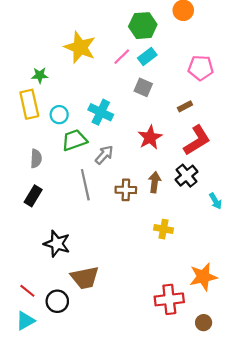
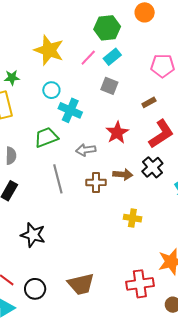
cyan circle: (59, 115) -> (51, 90), moved
gray arrow: (104, 155) -> (86, 150), moved, turned -138
brown arrow: (155, 182) -> (123, 174), turned 90
brown trapezoid: (85, 278) -> (81, 284), moved

